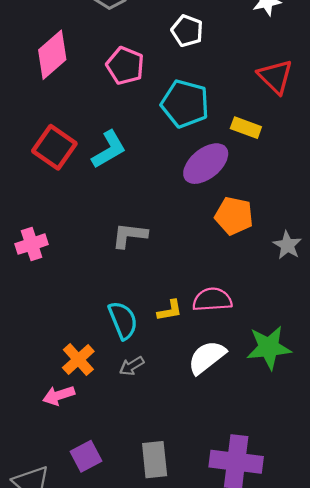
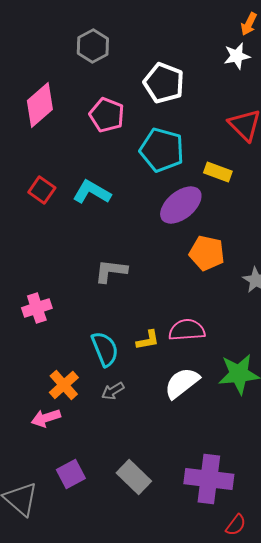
white pentagon: (187, 31) -> (164, 83), size x1.4
red square: (54, 147) -> (42, 190), size x0.7
cyan L-shape: (109, 149) -> (92, 192), turned -120
pink cross: (32, 244) -> (37, 308), moved
gray rectangle: (155, 460) -> (134, 477), turned -40

